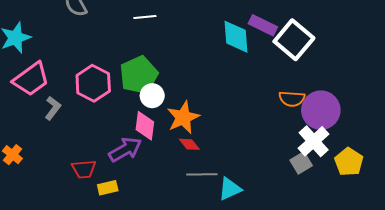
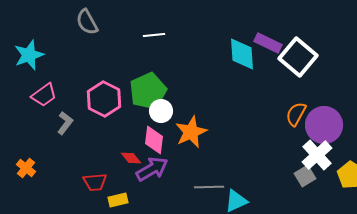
pink trapezoid: (31, 79) -> (44, 95), size x0.7
orange semicircle: (292, 99) -> (296, 114), turned 115
red diamond: (189, 144) -> (131, 158), moved
purple arrow: (125, 149) -> (152, 169), moved

